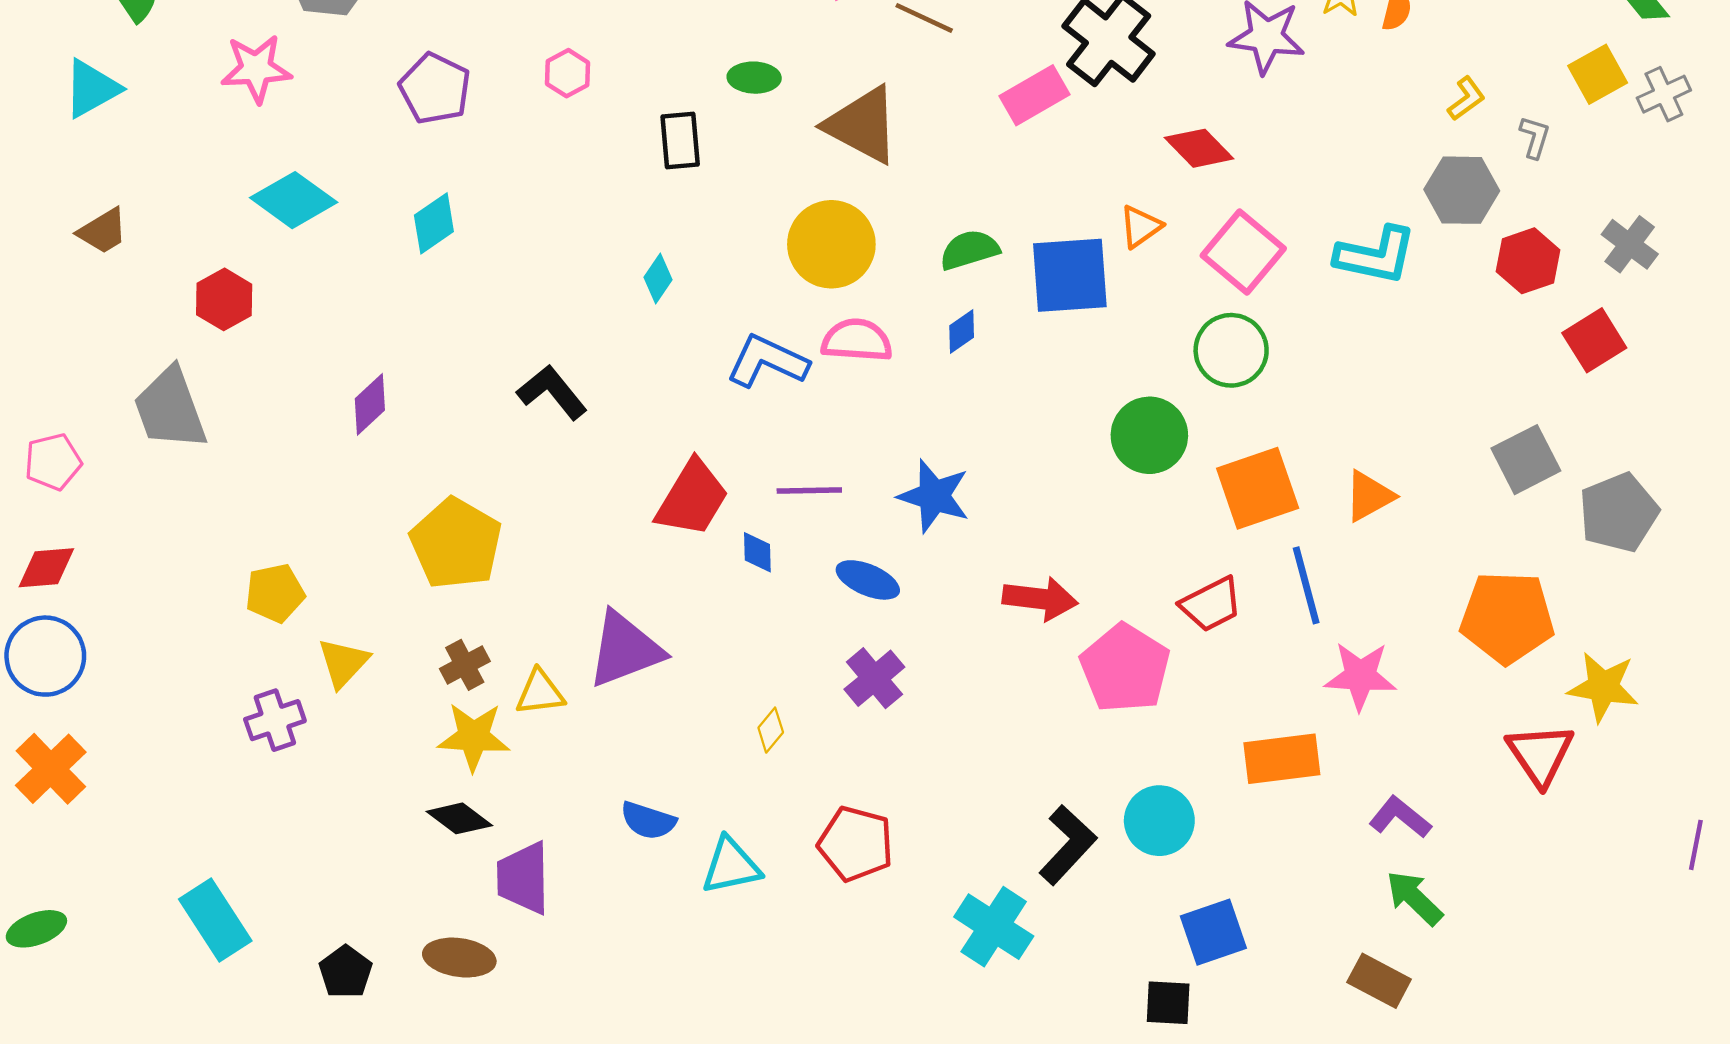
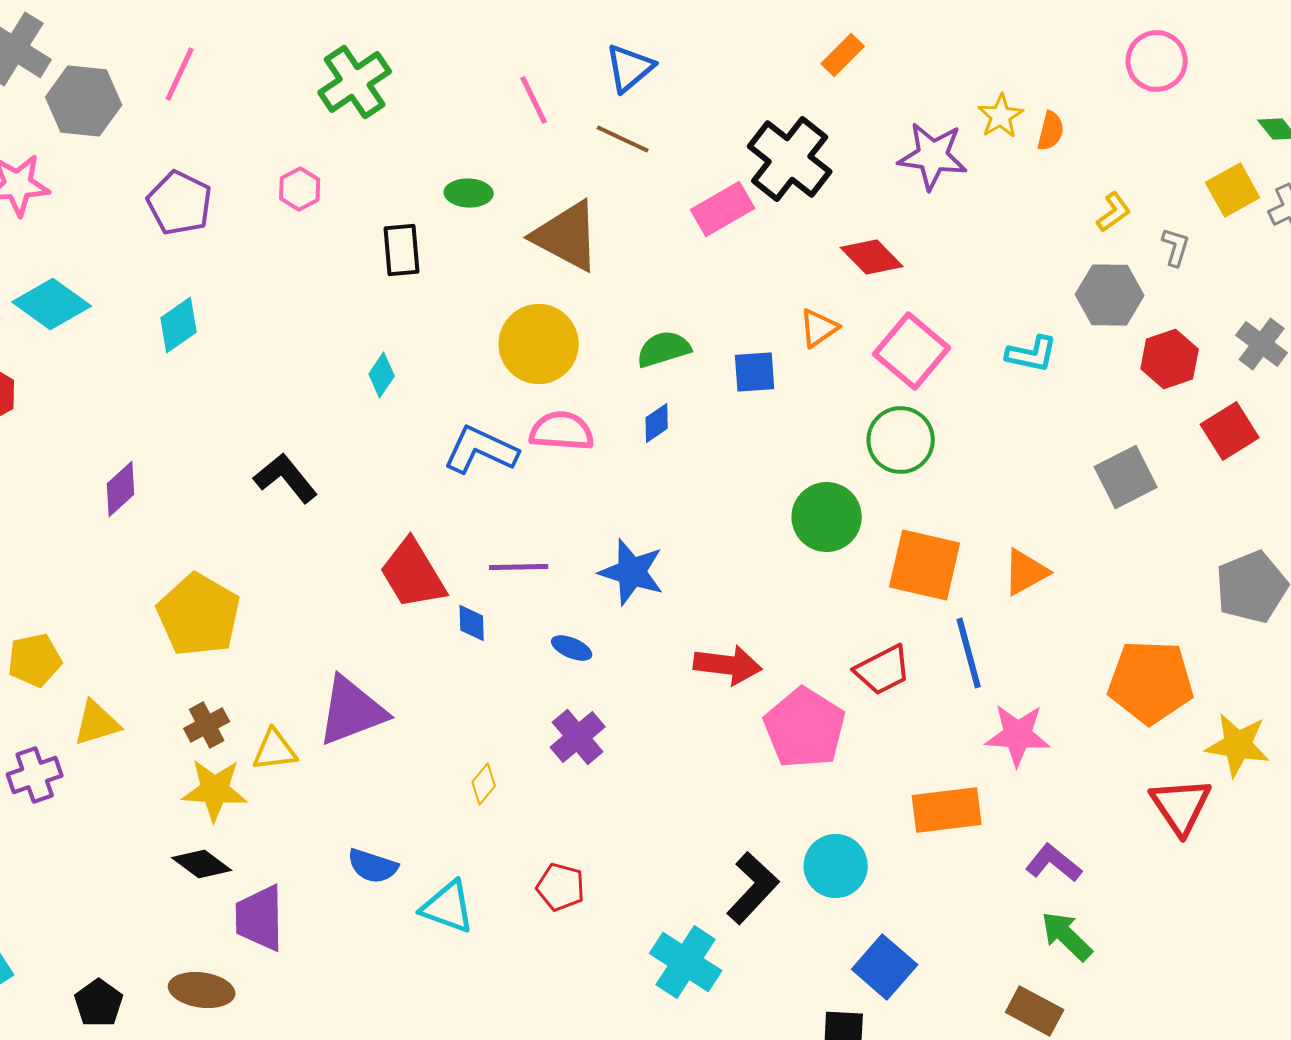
cyan L-shape: (1376, 255) -> (1032, 354), size x0.7
blue square: (1070, 275) -> (755, 372), size x0.6
gray square: (1526, 460) -> (1126, 477), moved
orange square: (1258, 488) -> (925, 565), turned 32
red trapezoid: (692, 498) -> (413, 574), turned 118
blue ellipse: (868, 580) -> (572, 648), size x0.7
yellow triangle: (343, 663) -> (97, 723), turned 30
red pentagon: (856, 844) -> (561, 887), size x0.7
cyan triangle: (731, 866) -> (448, 907), turned 32
blue square: (1213, 932) -> (885, 967), turned -30

